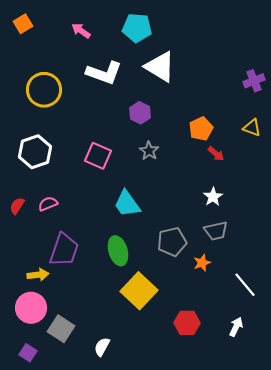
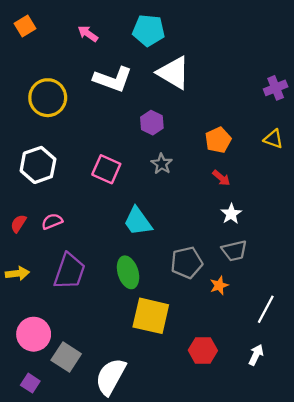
red arrow: (216, 154) -> (221, 178), moved
yellow arrow: (38, 275) -> (17, 273), moved
white line: (245, 285) -> (266, 309), turned 68
yellow square: (139, 291) -> (151, 316), turned -30
white semicircle: (102, 347) -> (111, 377), size x1.8

